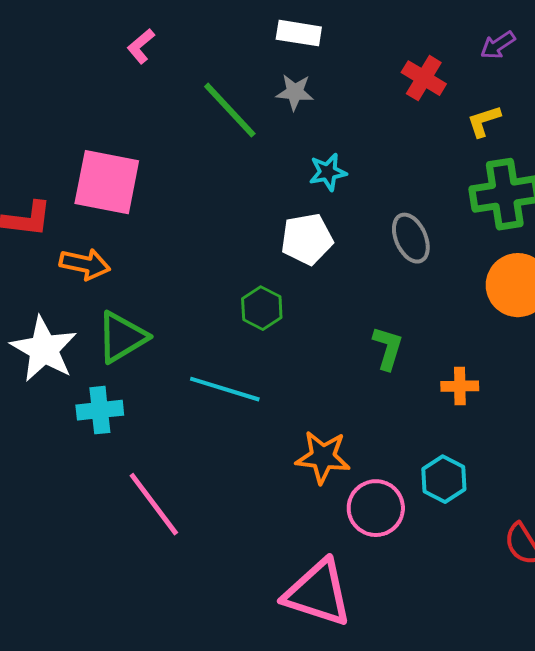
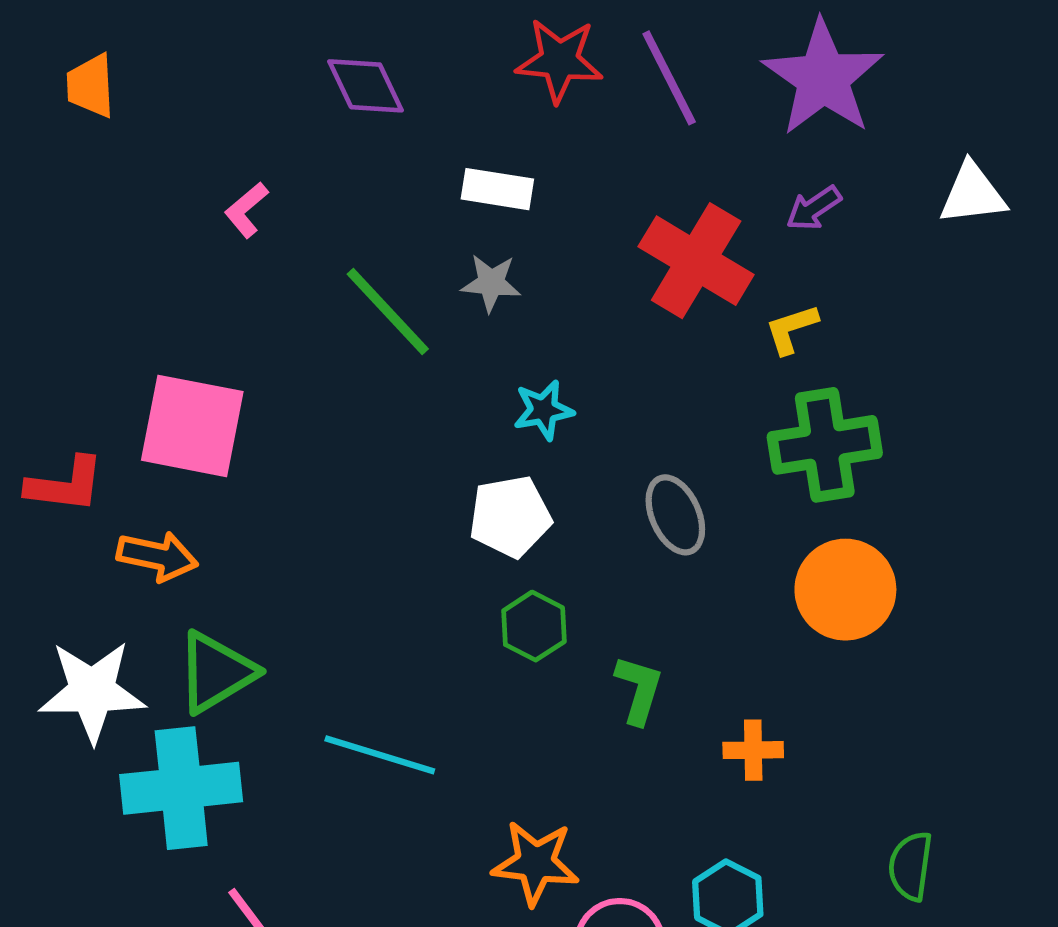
red cross: (424, 78) -> (696, 261), size x1.6
green hexagon: (262, 308) -> (534, 626), moved
white star: (44, 349) -> (92, 691), turned -30
cyan cross: (100, 410) -> (181, 788), size x1.6

